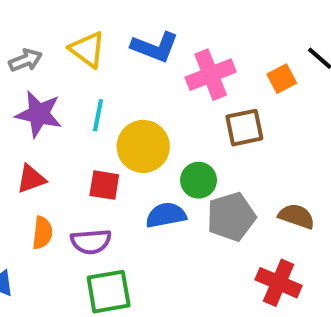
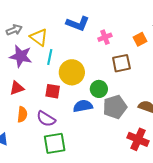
yellow triangle: (87, 49) -> (39, 37), moved
pink cross: (211, 75) -> (105, 37), size x0.6
purple semicircle: (91, 242) -> (46, 119), turned 36

